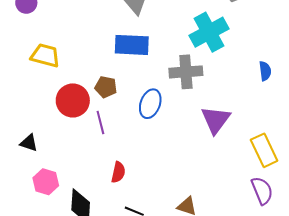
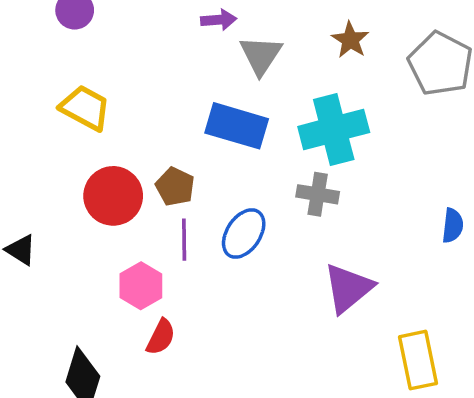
cyan cross: (209, 32) -> (334, 129), moved
gray cross: (186, 72) -> (318, 194), size x0.7
purple line: (100, 122) -> (184, 240), moved
pink hexagon: (46, 182) -> (141, 286), moved

